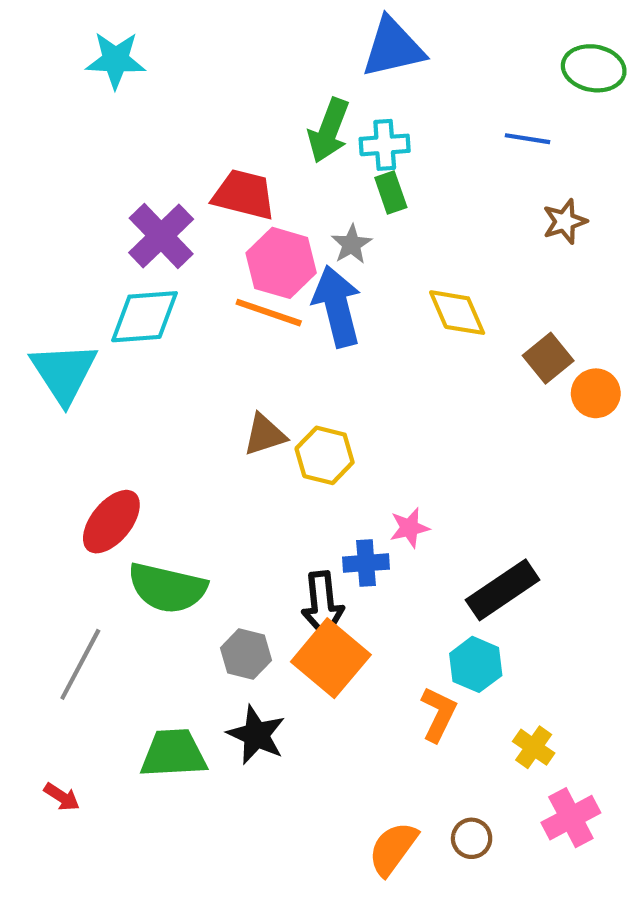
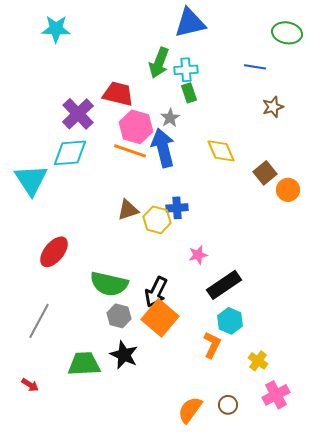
blue cross: (366, 563) -> (177, 208), moved
green semicircle: (167, 588) -> (109, 284), moved
black rectangle: (503, 590) -> (224, 285), moved
black arrow: (323, 604) -> (156, 292), turned 32

